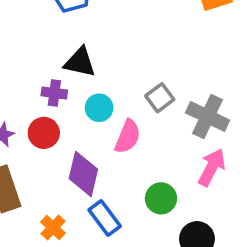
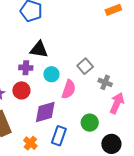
gray cross: (208, 116) -> (105, 82), moved, size x0.6
purple diamond: (83, 174) -> (45, 112), turned 65
blue rectangle: (105, 218) -> (59, 136), turned 60

